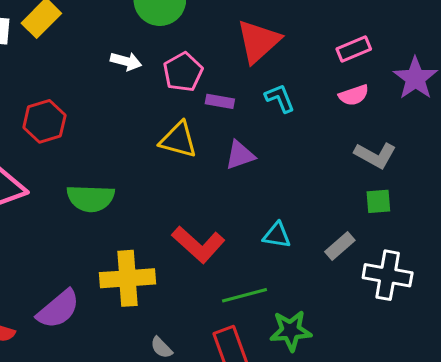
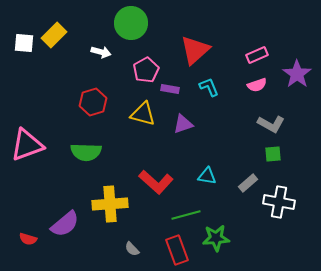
white arrow: (126, 61) -> (101, 52), moved
red hexagon: (44, 121) -> (93, 102), moved

